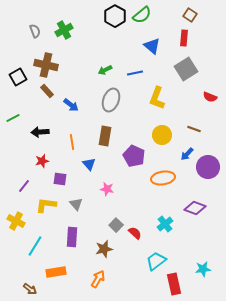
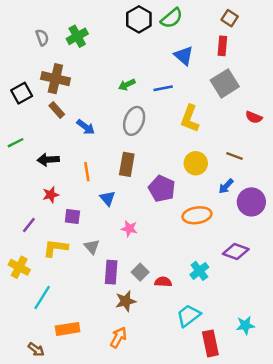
red semicircle: (135, 233) -> (163, 282), turned -40
purple rectangle: (72, 237) -> (111, 272), moved

